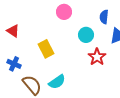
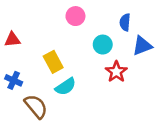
red triangle: (13, 31) -> (12, 40), turned -40
cyan semicircle: (57, 82) -> (66, 87), moved

